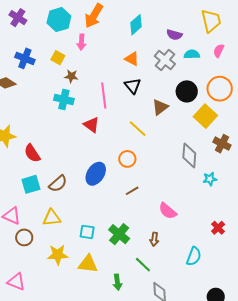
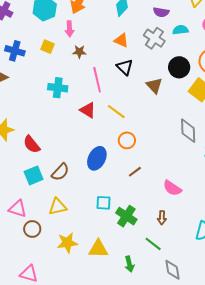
brown star: (71, 76) -> (79, 52), moved
brown triangle: (160, 107) -> (154, 86), turned -30
yellow line: (138, 129) -> (116, 112), moved
cyan square: (87, 232) -> (104, 203), moved

